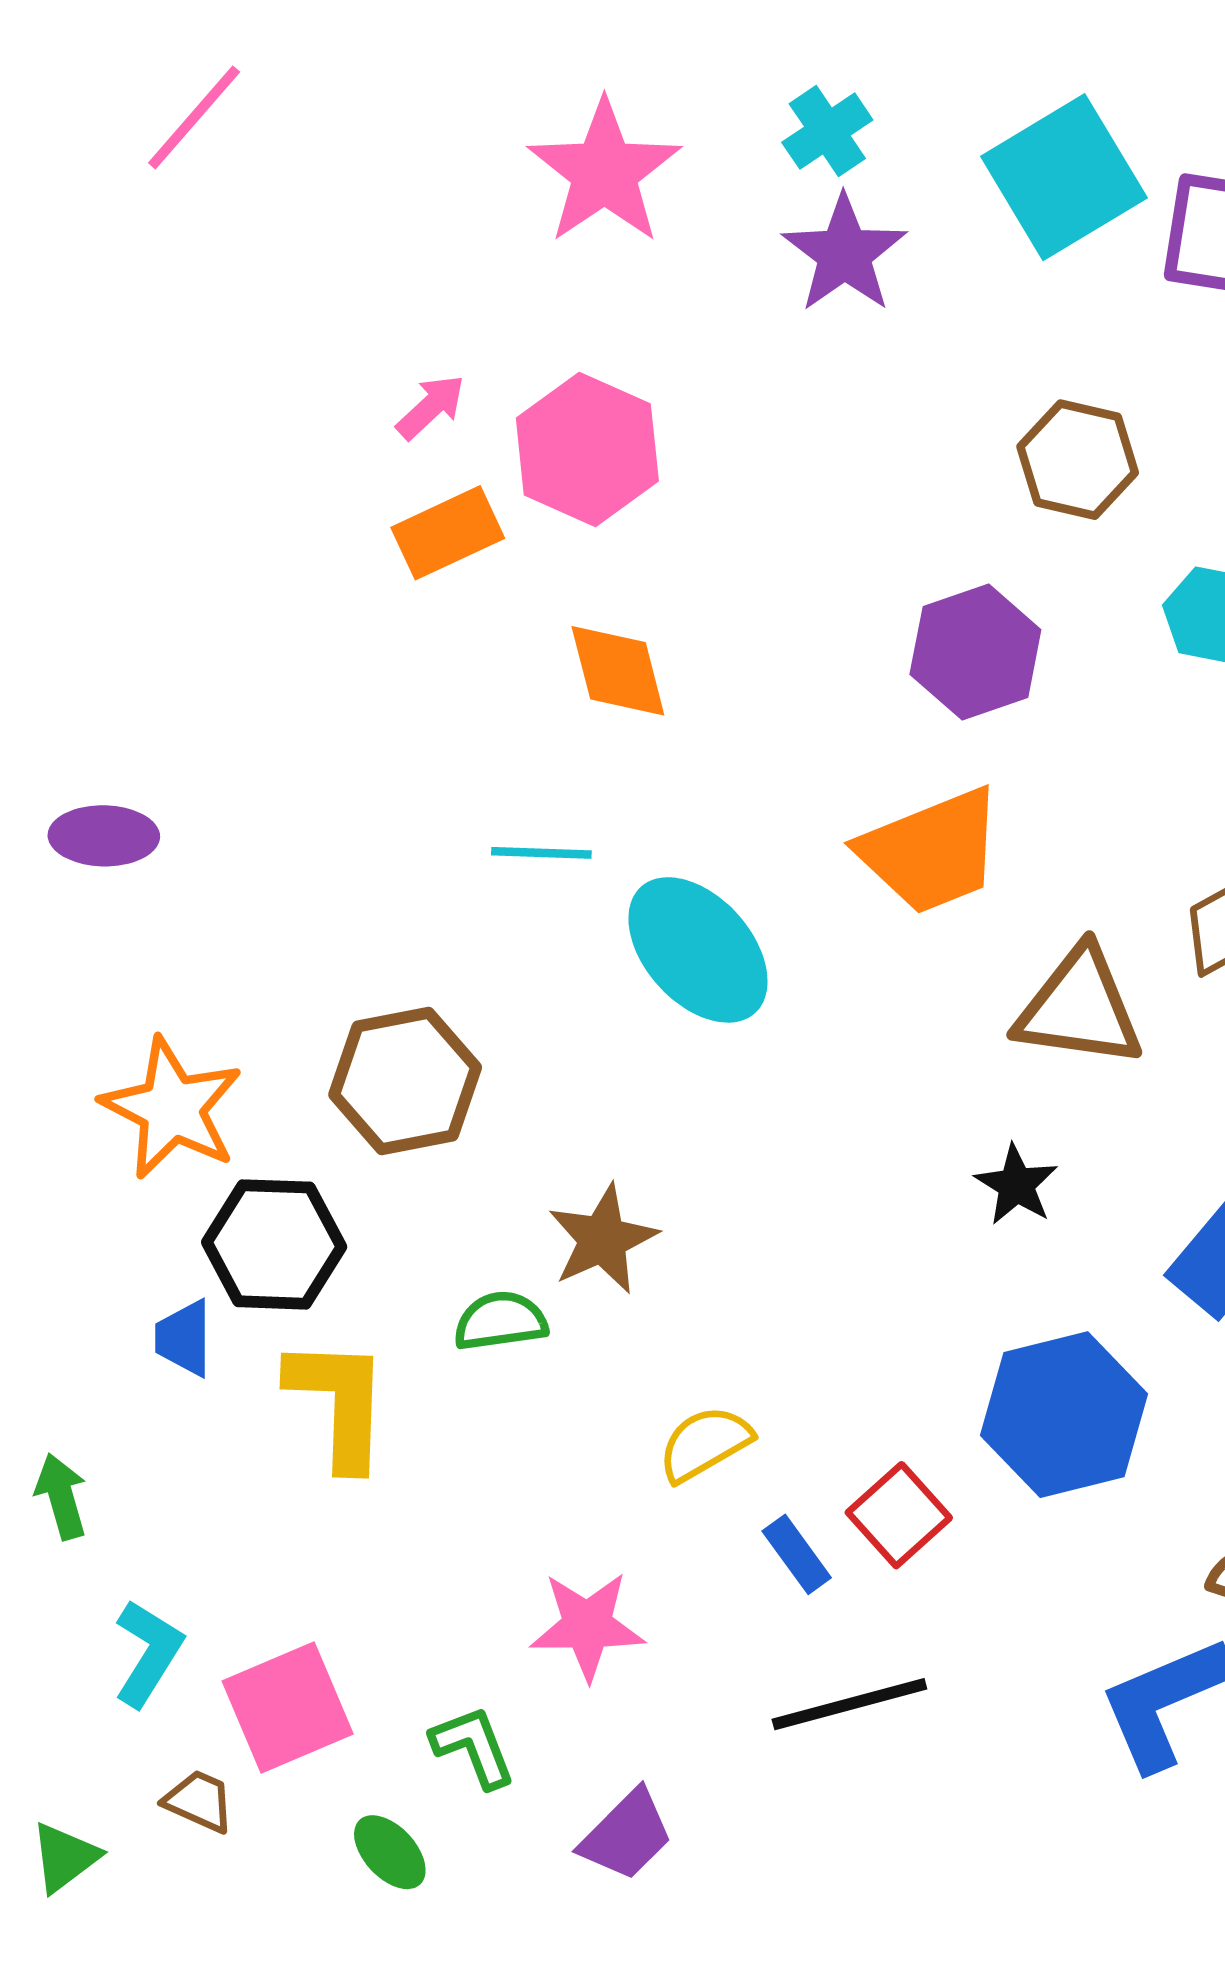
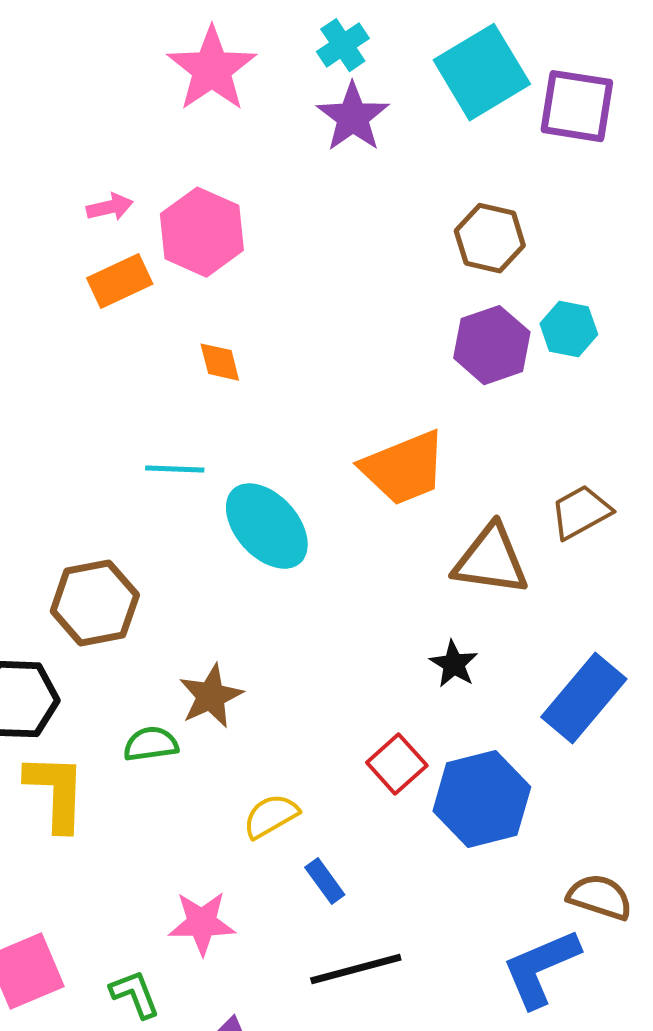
pink arrow: (431, 407) -> (110, 207), turned 30
purple hexagon: (975, 652) -> (492, 345), moved
orange diamond: (618, 671) -> (220, 362), size x0.7
red square: (899, 1515) -> (397, 764), moved

